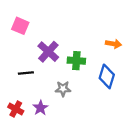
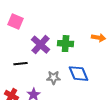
green cross: (76, 61) -> (66, 44), moved
blue diamond: (107, 76) -> (79, 74), moved, turned -40

